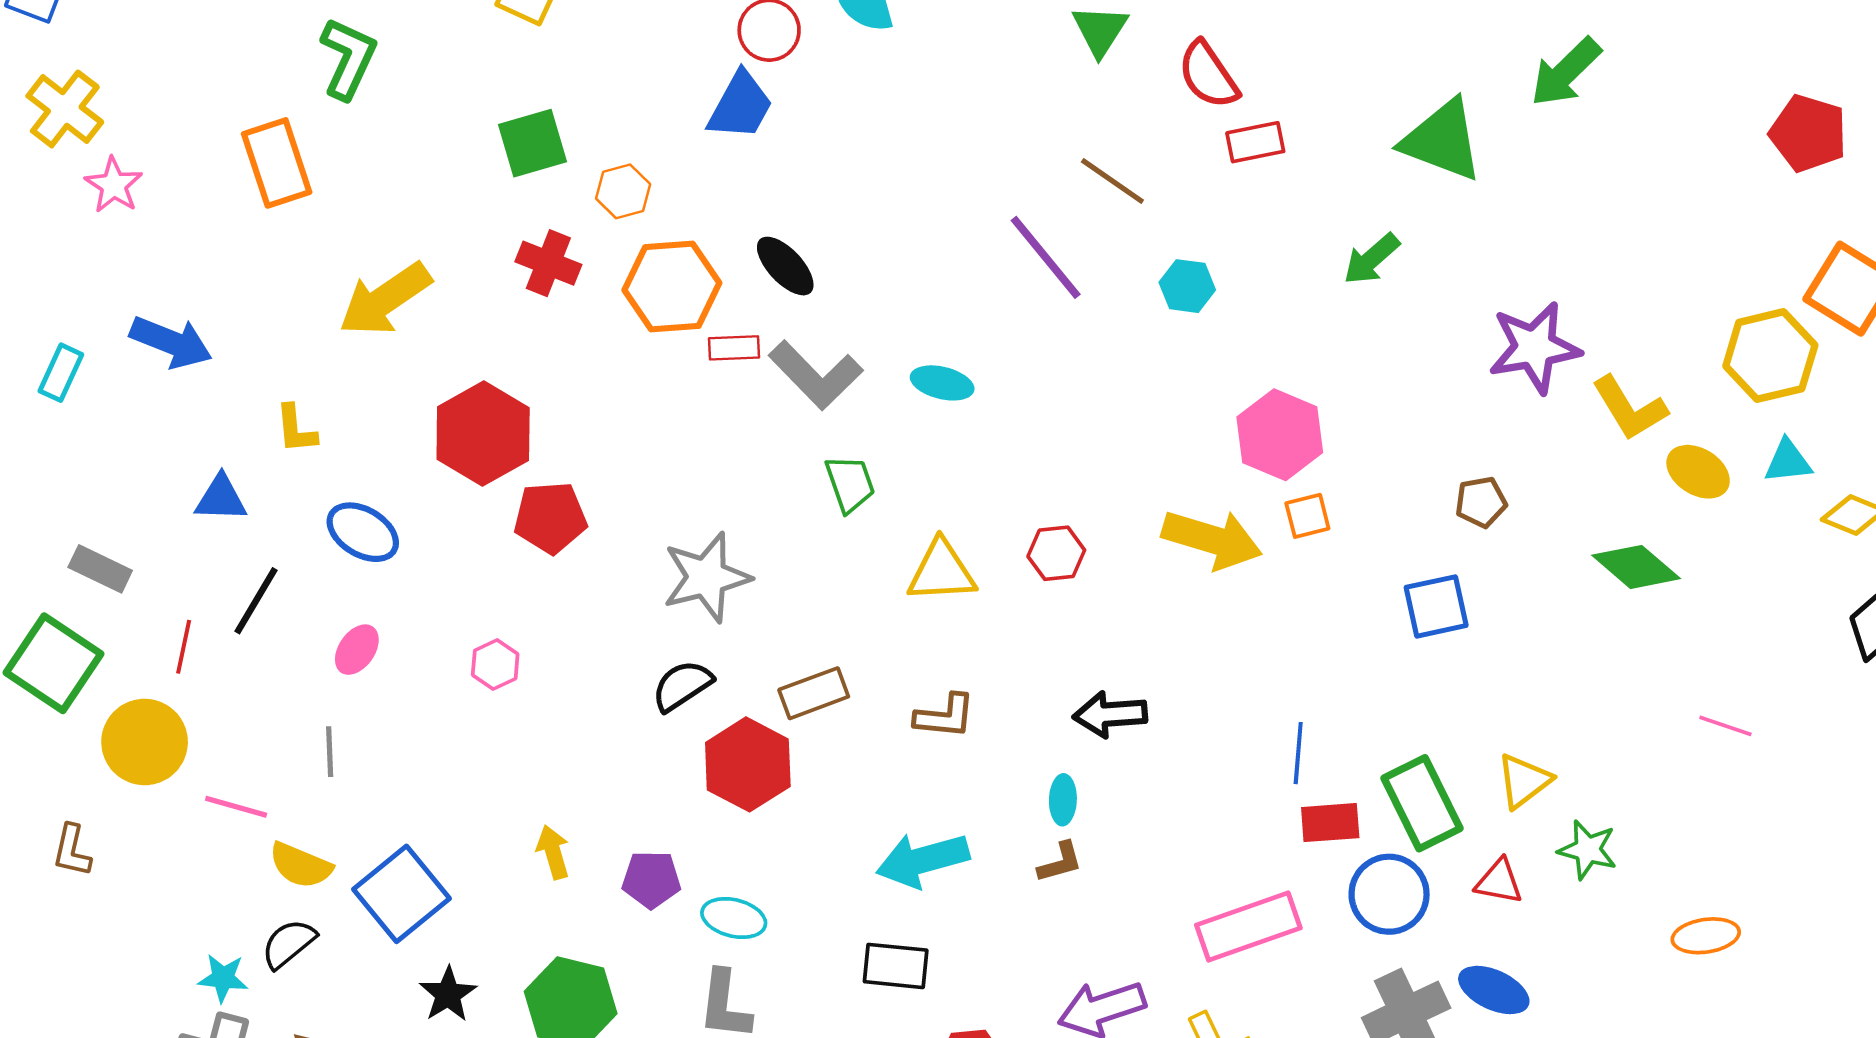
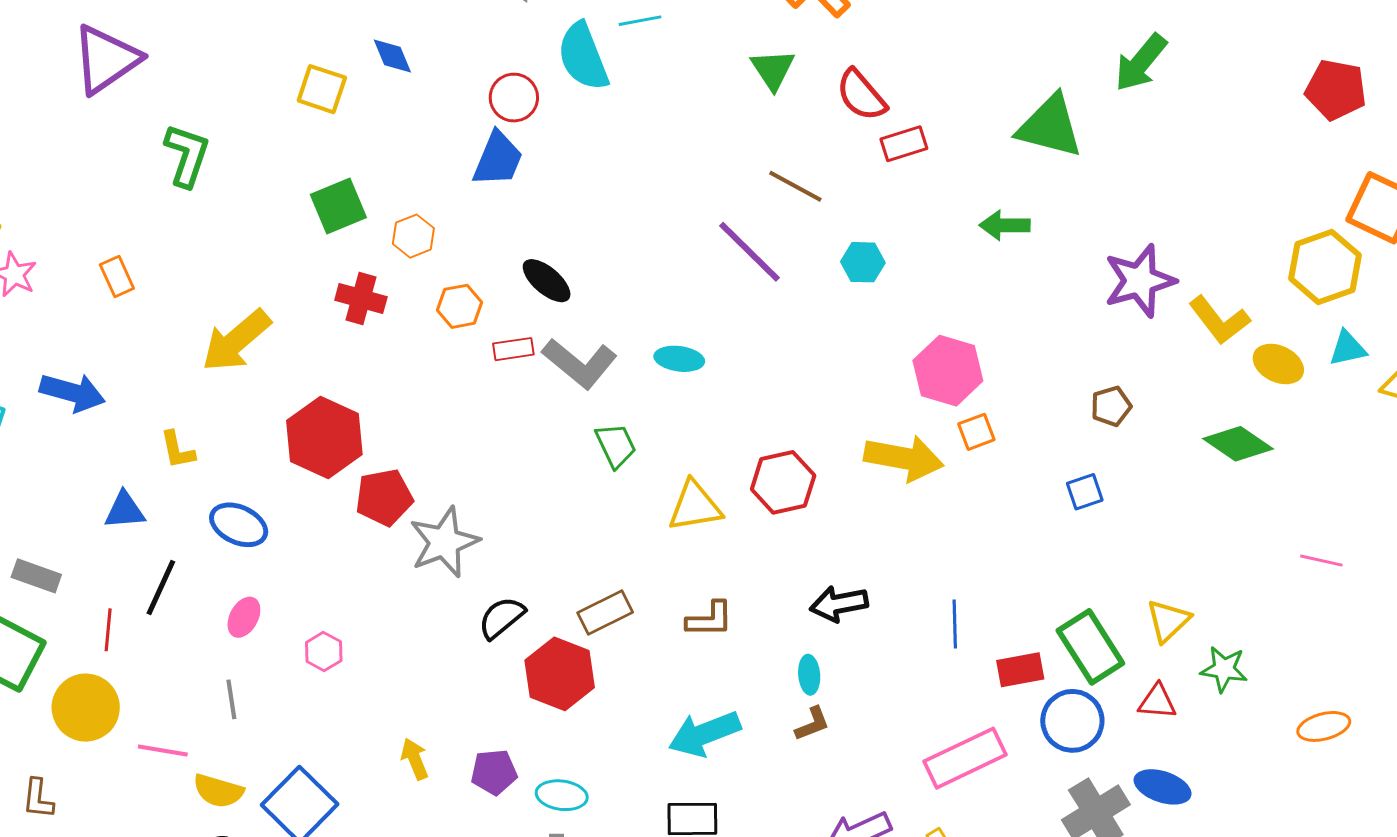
orange rectangle: (277, 163) -> (117, 276), moved, size x0.6
green arrow: (1371, 259) -> (1005, 225), turned 48
orange hexagon: (672, 287) -> (460, 306), size x0.6
red hexagon: (1056, 553) -> (783, 482), size x1.4
gray star: (706, 577) -> (444, 542), moved
blue square: (1436, 606) -> (1085, 492), size x0.7
pink hexagon: (495, 665) -> (324, 652), moved
blue line: (1298, 753) -> (955, 624), moved

